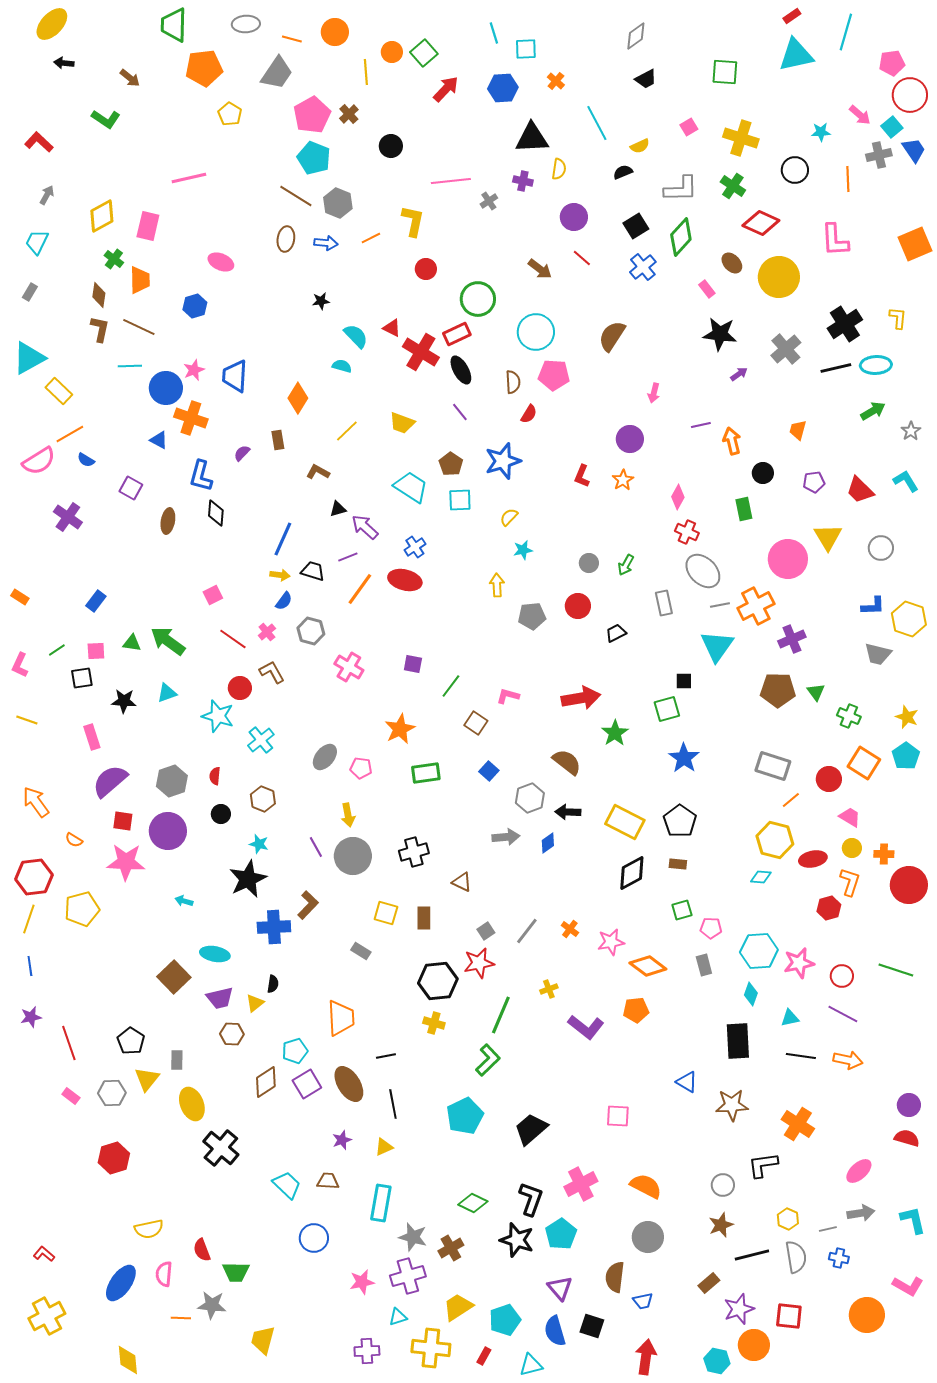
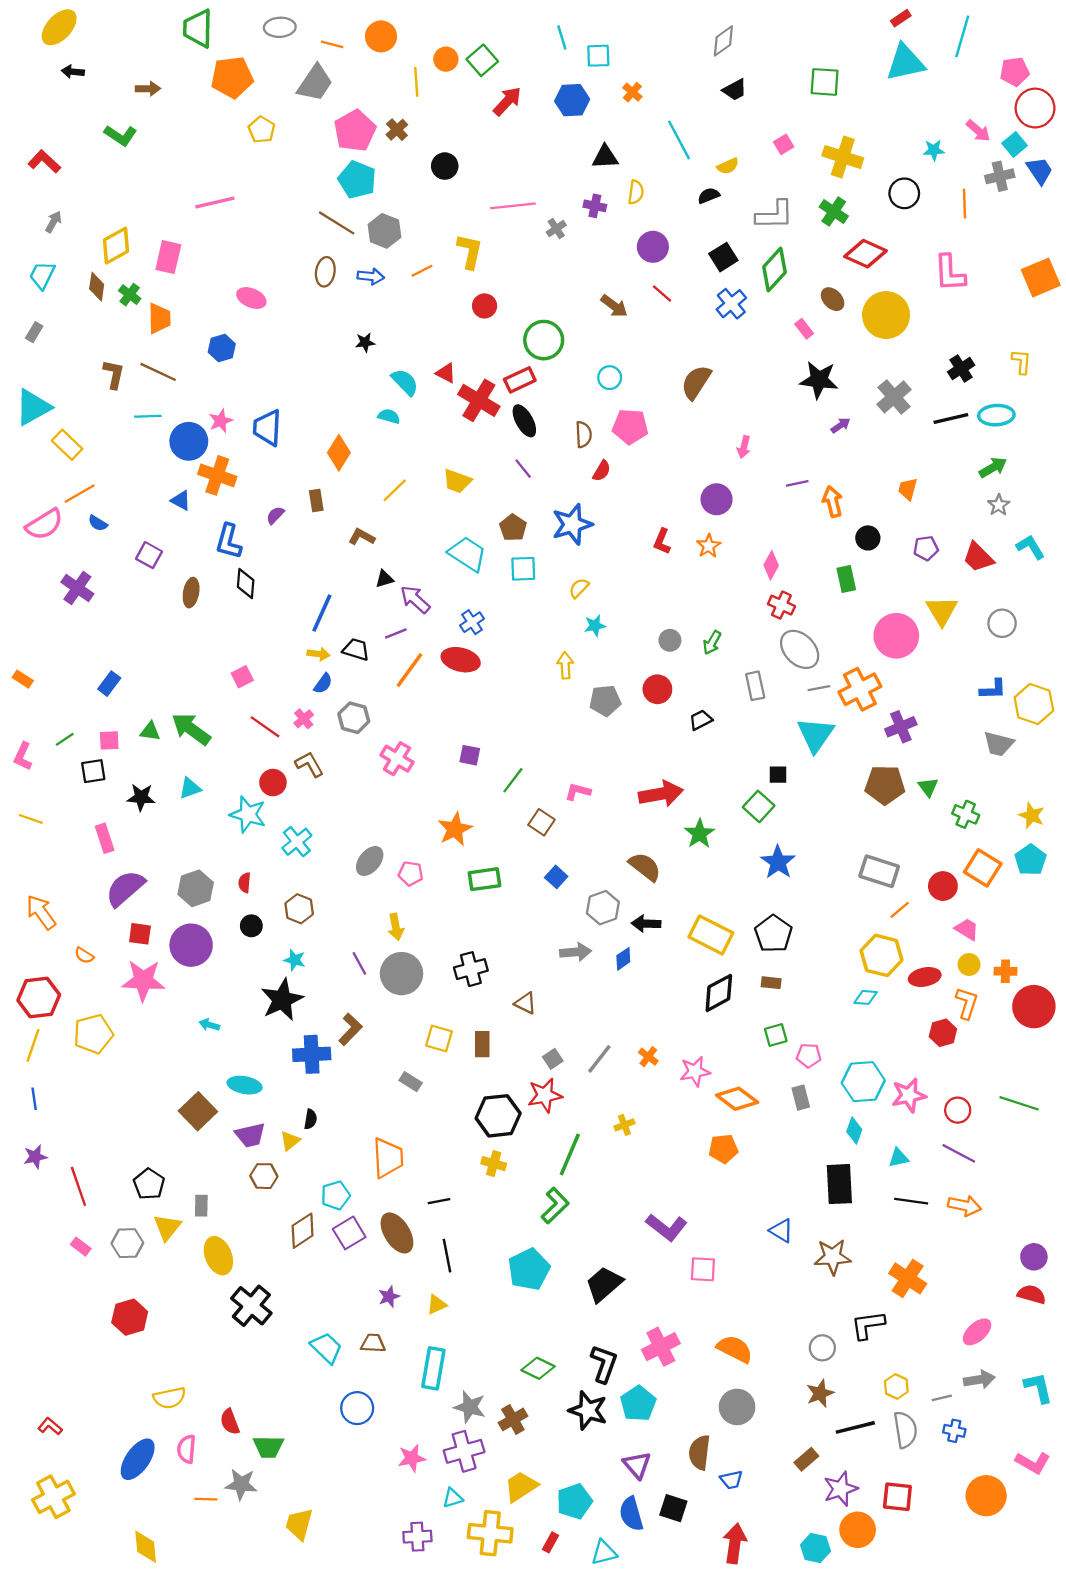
brown arrow: (130, 78) -> (148, 89), turned -40
black triangle: (532, 138) -> (605, 157), size x0.7
brown diamond: (99, 295) -> (97, 287), moved
black cross: (845, 324) -> (961, 369), size x0.7
cyan circle: (536, 332) -> (610, 378), size x0.6
gray star: (911, 431) -> (999, 505), moved
green square: (667, 709) -> (759, 806), turned -32
purple L-shape: (586, 1027) -> (667, 1227), moved

